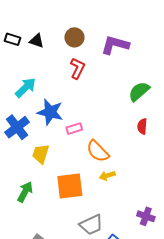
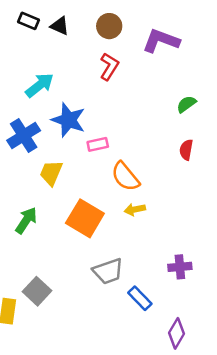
green semicircle: (139, 91) -> (186, 104), size x0.7
orange square: (70, 186) -> (85, 218), turned 32
purple cross: (146, 216) -> (180, 267), turned -30

